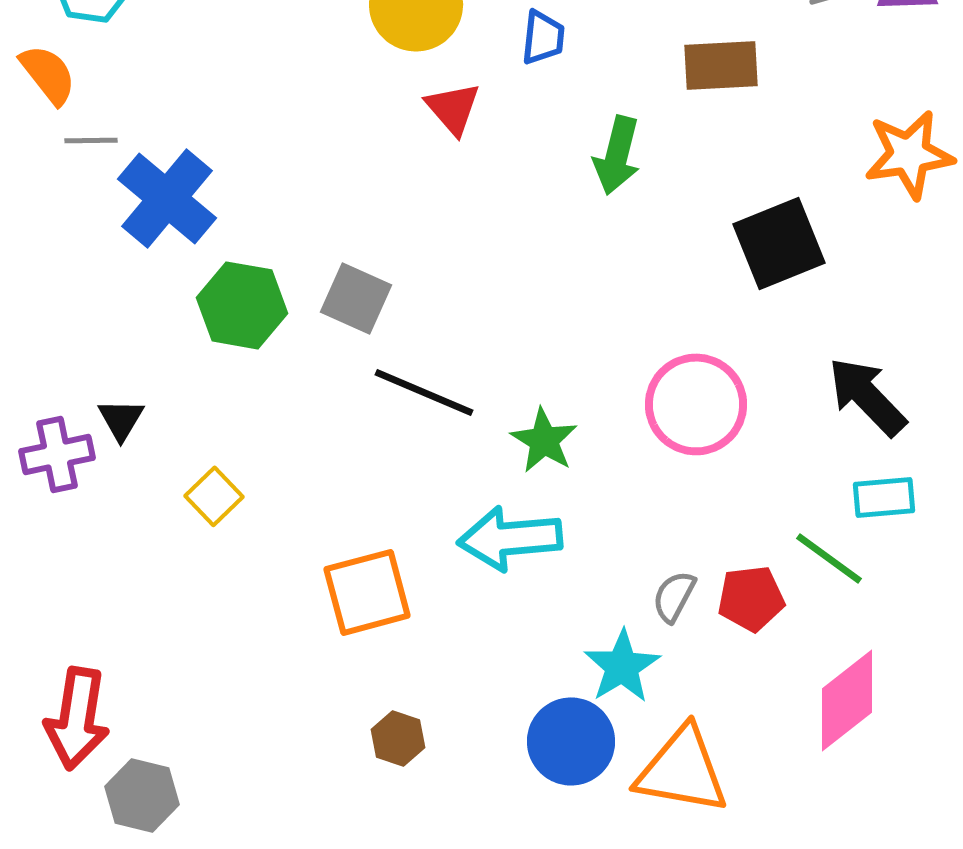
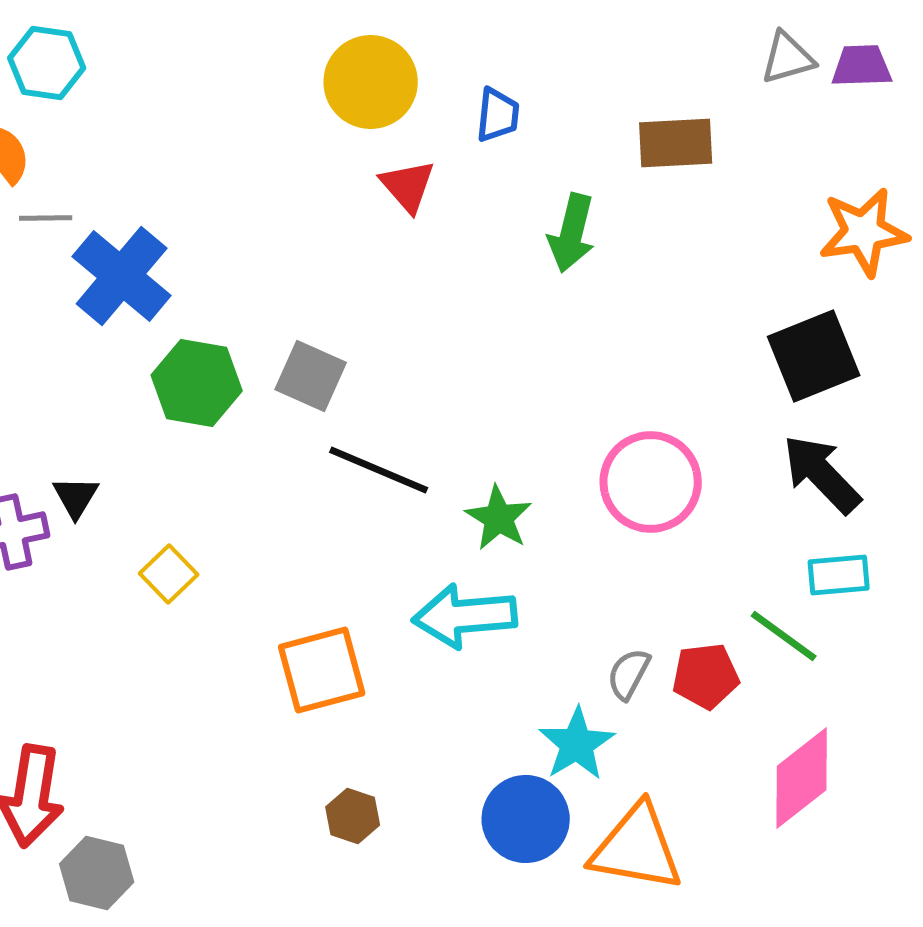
black square: (779, 243) -> (814, 356), moved

